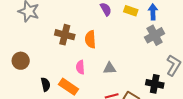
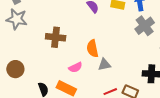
orange semicircle: (90, 39) -> (93, 48), moved
pink semicircle: (80, 67) -> (75, 67), turned -104

